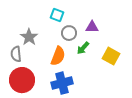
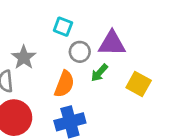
purple triangle: (92, 27) -> (112, 43), size x1.5

